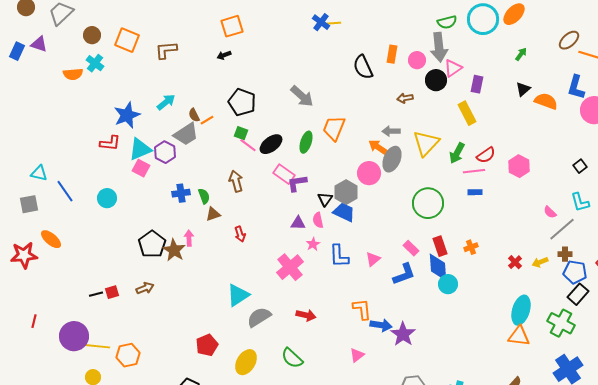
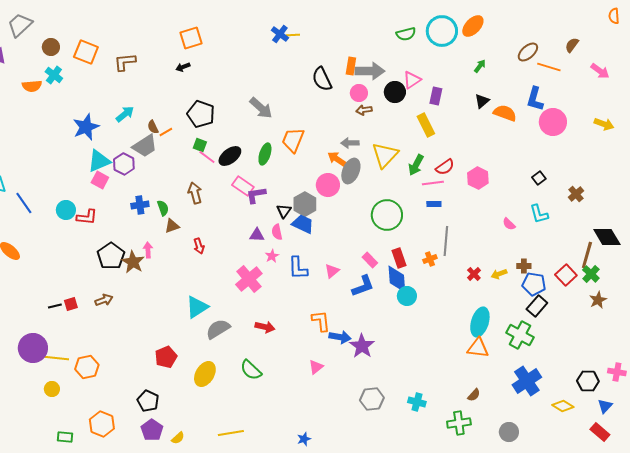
gray arrow: (439, 47) -> (370, 71), moved, turned -84
pink circle: (417, 60) -> (359, 93), moved
red L-shape: (110, 143) -> (87, 217), moved
gray line: (562, 229) -> (446, 241), moved, turned -44

